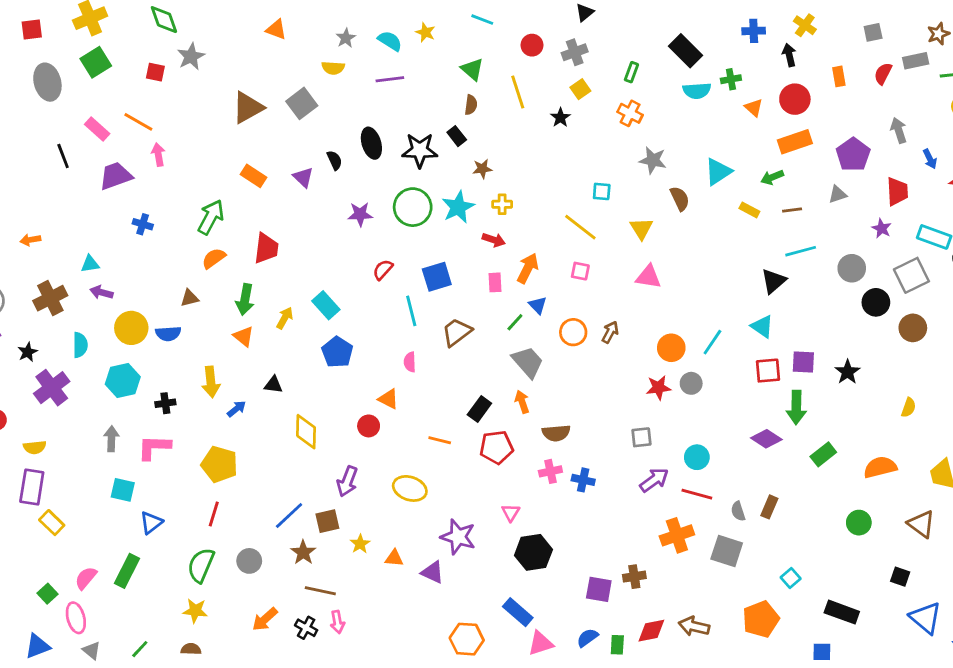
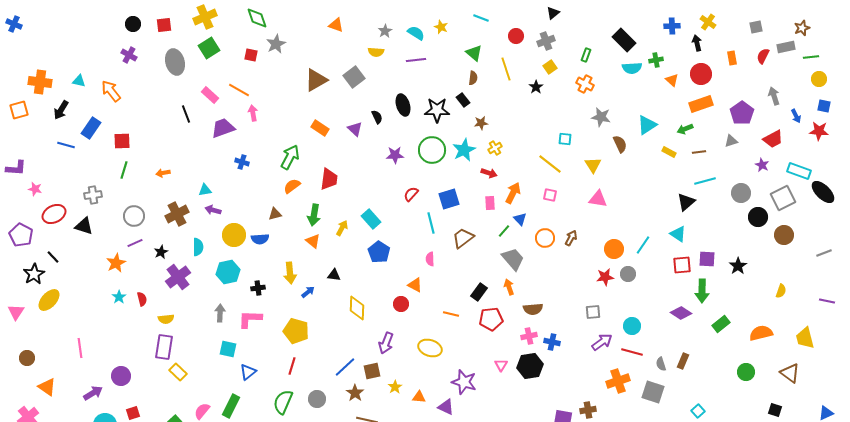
red trapezoid: (897, 191) -> (773, 139), turned 65
yellow cross: (502, 204) -> (495, 148), turned -32
black hexagon: (533, 552) -> (530, 366), moved

